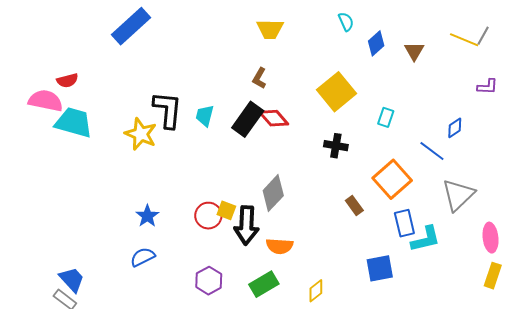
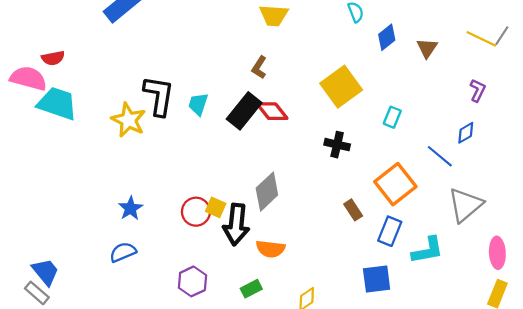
purple L-shape: (487, 87) -> (478, 90), moved, turned -70
blue rectangle: (404, 223) -> (390, 231), moved, turned 32
green rectangle: (264, 284) -> (251, 289), size x0.7

